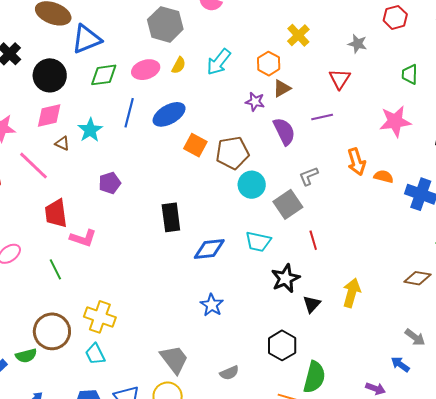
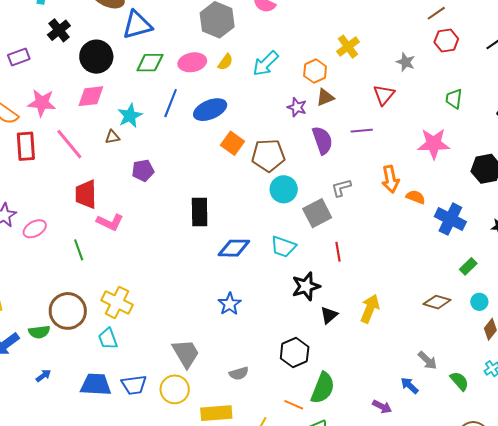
brown triangle: (62, 143) -> (112, 137), moved, turned -42

